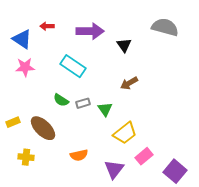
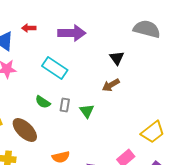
black triangle: (124, 45) -> (117, 58), moved
gray rectangle: (83, 103) -> (65, 105), turned -64
yellow trapezoid: (125, 133) -> (153, 132), moved

